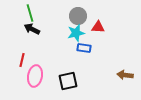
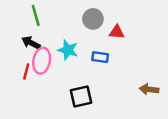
black arrow: (32, 29) -> (31, 43), moved
cyan star: (76, 33) -> (68, 50), moved, turned 30
pink ellipse: (35, 76) -> (42, 61), moved

